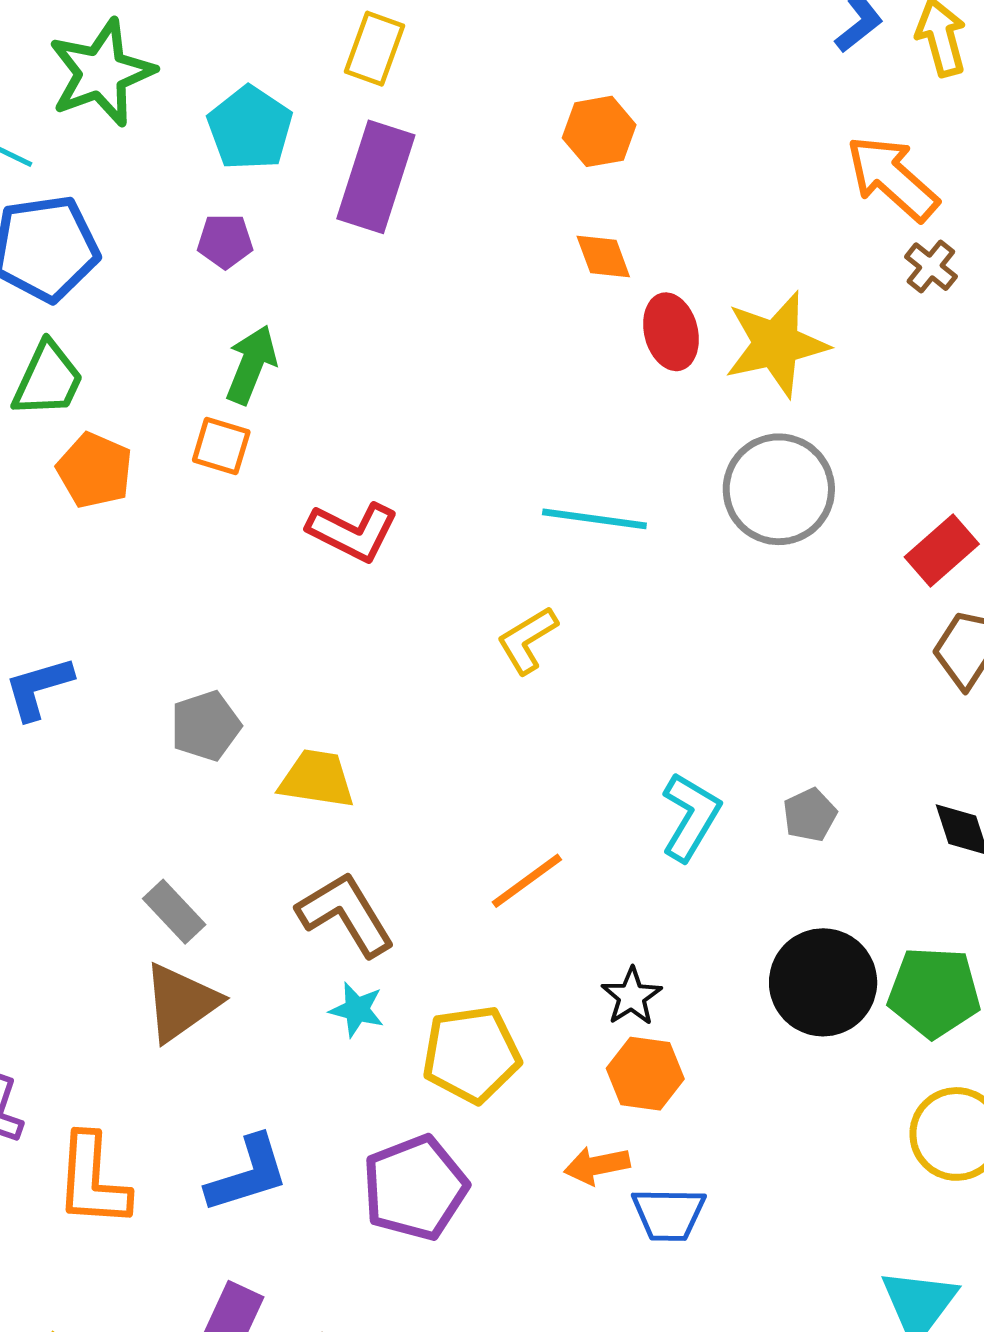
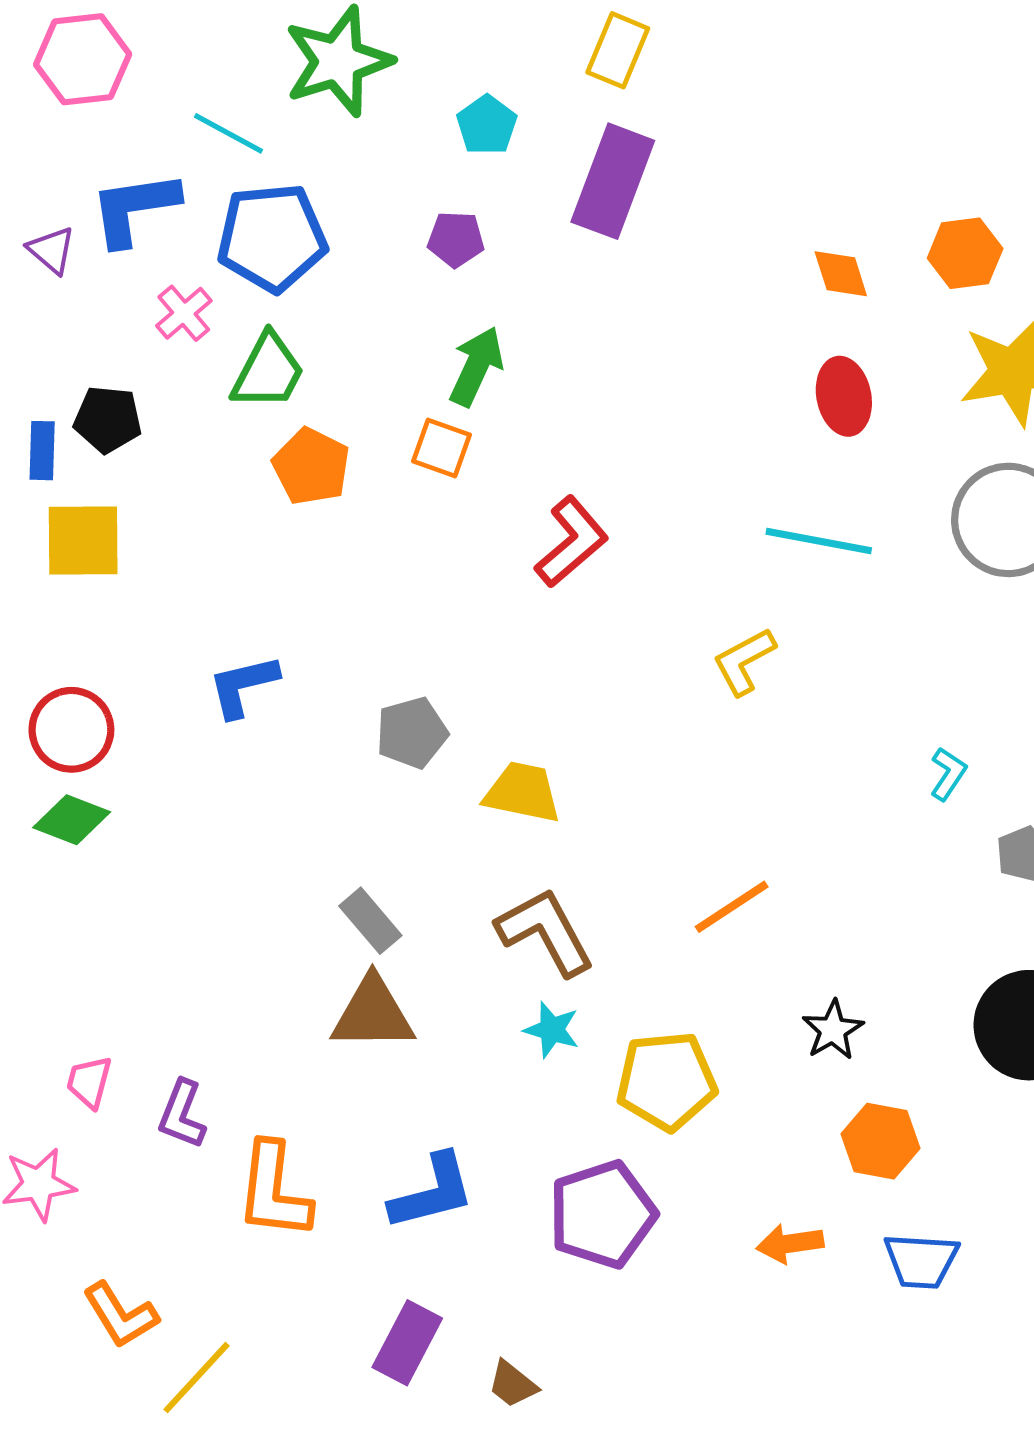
cyan pentagon: (250, 128) -> (487, 125), size x0.7
orange hexagon: (599, 131) -> (965, 253), moved
red ellipse: (671, 332) -> (844, 396), moved
red L-shape: (353, 532) -> (572, 542), turned -70
cyan L-shape: (691, 817) -> (948, 774), moved, size x0.6
brown triangle: (181, 1002) -> (373, 1014), turned 32
orange hexagon: (645, 1074) -> (880, 1141), moved
orange arrow: (597, 1165) -> (790, 1244), moved
blue trapezoid: (669, 1214) -> (921, 1261), moved

